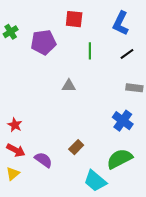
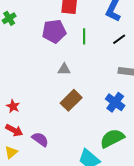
purple pentagon: (43, 42) -> (54, 31), moved
brown rectangle: (76, 147) -> (71, 100), moved, size x1.5

